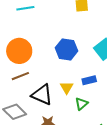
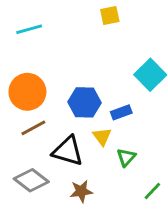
blue hexagon: (66, 49) -> (85, 102), moved
blue rectangle: (89, 80) -> (121, 112), moved

